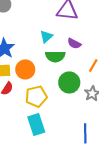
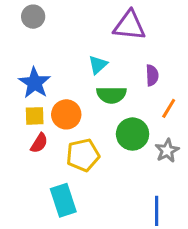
purple semicircle: (74, 43) -> (152, 75), moved, turned -120
cyan rectangle: (36, 124) -> (63, 200), moved

